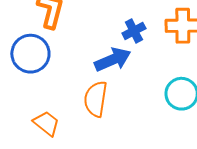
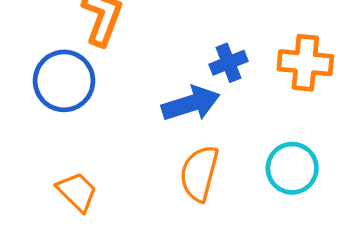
orange semicircle: (96, 99) -> (199, 173), moved

